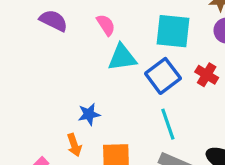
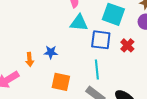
blue square: (163, 76) -> (101, 40), turned 30
orange arrow: (74, 145) -> (30, 59), moved

